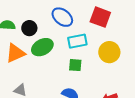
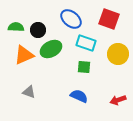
cyan rectangle: (77, 41) -> (86, 43), turned 30

